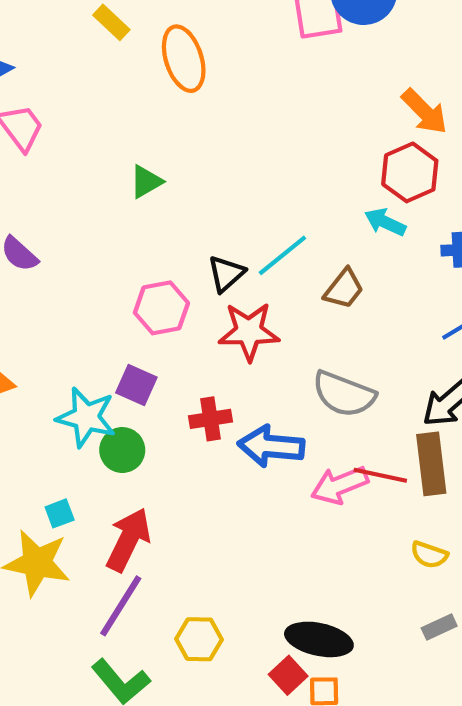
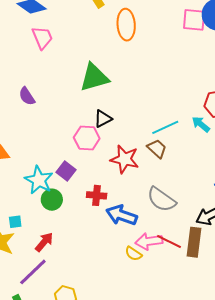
green triangle: (146, 182) -> (94, 77), size x1.8
cyan line: (282, 255) -> (165, 127), moved
black triangle: (226, 274) -> (103, 119), moved
brown trapezoid: (344, 289) -> (157, 149), moved, turned -100
red arrow: (128, 540) -> (44, 242), size x0.7
yellow semicircle: (429, 555) -> (133, 254), moved

